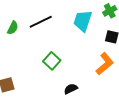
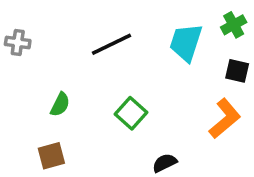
green semicircle: (13, 28) -> (60, 104), moved

